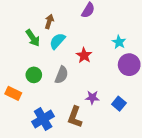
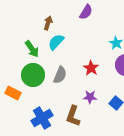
green arrow: (33, 38) -> (32, 49), moved
red star: (84, 55) -> (91, 68), moved
green circle: (34, 75) -> (33, 75), size x1.5

